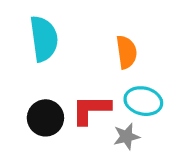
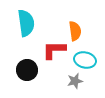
red L-shape: (91, 109) -> (54, 50), moved

